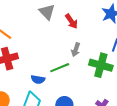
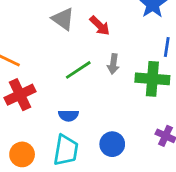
green line: (60, 68) -> (78, 70), moved

